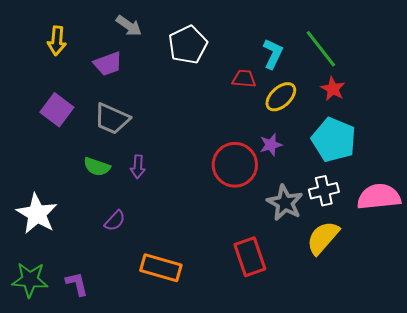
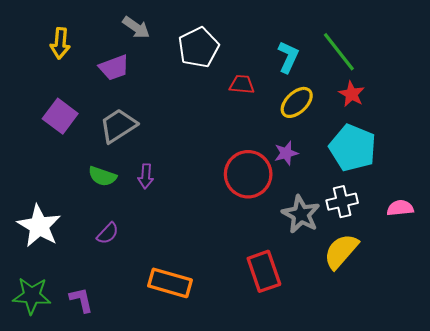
red trapezoid: (244, 79) -> (242, 84), moved
gray trapezoid: (112, 119) -> (118, 126), turned 123
pink semicircle: (379, 197) -> (400, 208), size x0.6
purple semicircle: (115, 221) -> (108, 233), moved

